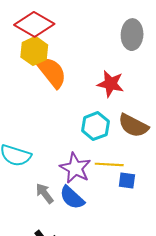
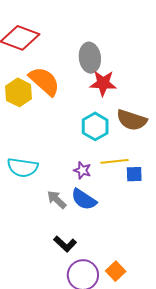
gray ellipse: (132, 35) -> (90, 58), moved
yellow hexagon: (34, 51) -> (19, 92), moved
purple star: (75, 168) -> (82, 170), size x0.6

